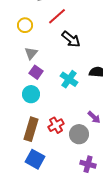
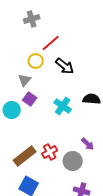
yellow circle: (25, 25) -> (36, 61), moved
cyan circle: (31, 94) -> (12, 110), moved
brown rectangle: (31, 129) -> (25, 156), turned 35

